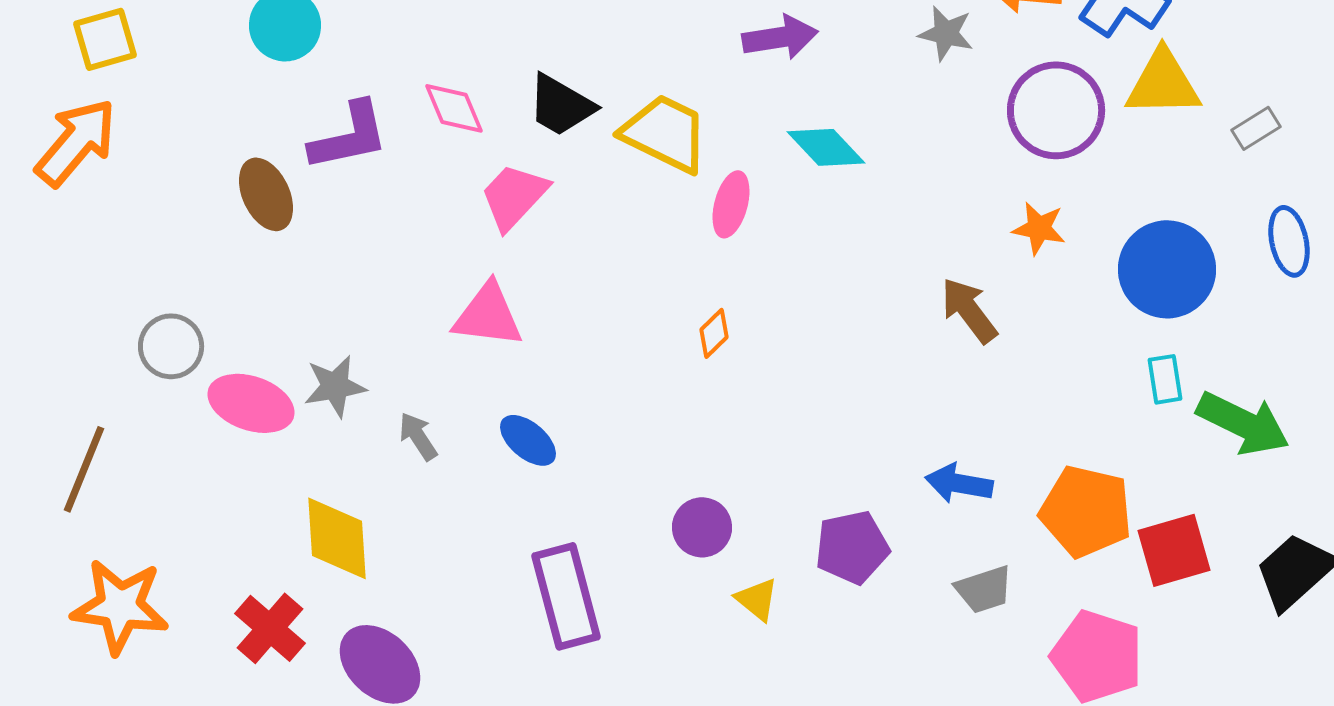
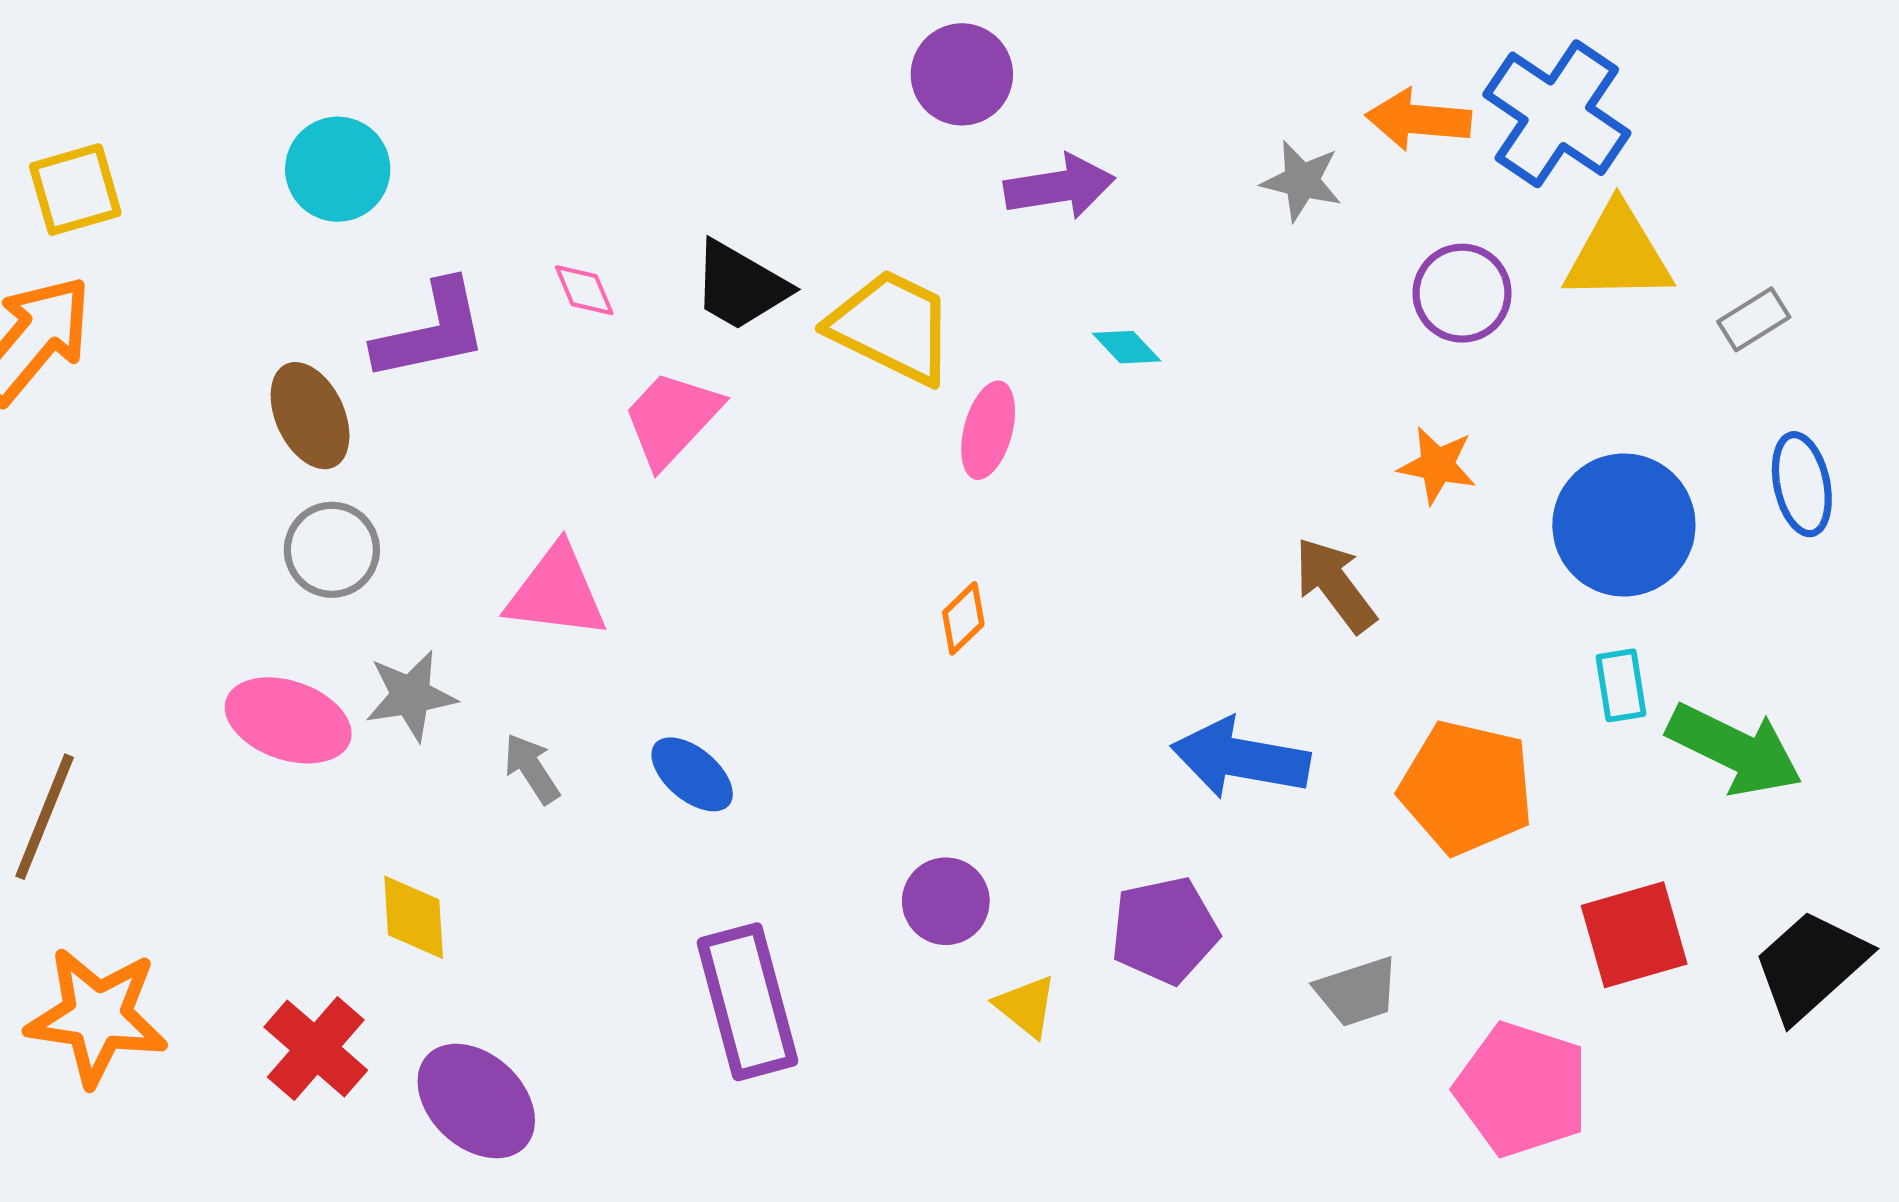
pink diamond: (454, 108) -> (584, 290), size x0.7
purple circle: (1056, 110) -> (1462, 293), size x0.7
cyan diamond: (826, 147) -> (1127, 347), size x0.6
pink triangle: (488, 315) -> (556, 592), moved
gray circle: (171, 346) -> (332, 550), moved
blue arrow: (959, 483) -> (1240, 758), moved, size x1.4
orange pentagon: (1086, 511) -> (1466, 787), moved
yellow diamond: (337, 538) -> (414, 917), size x0.7

